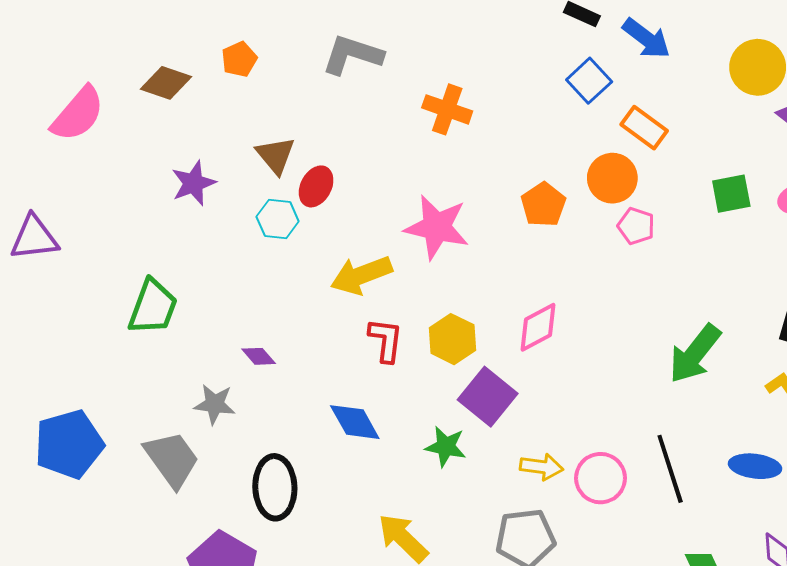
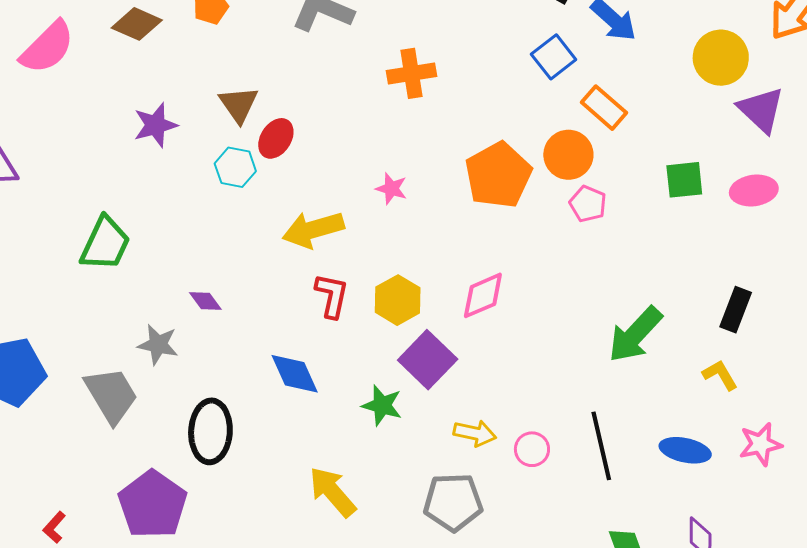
orange cross: (447, 109) -> (411, 73), turned -33
orange pentagon: (543, 205) -> (498, 175), size x1.5
pink star: (437, 227) -> (391, 189), size x0.5
pink circle: (601, 478) -> (532, 449), size x0.7

